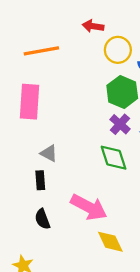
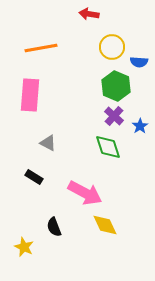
red arrow: (93, 26) -> (89, 14), moved
black rectangle: (40, 180) -> (34, 177), moved, turned -54
black semicircle: (42, 219) -> (54, 227), moved

